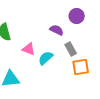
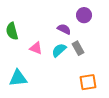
cyan semicircle: (46, 58) -> (59, 50), moved
orange square: (81, 67) -> (88, 82), moved

